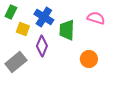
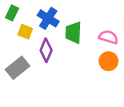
pink semicircle: (96, 18) -> (108, 37), moved
orange circle: (89, 59) -> (108, 61), moved

